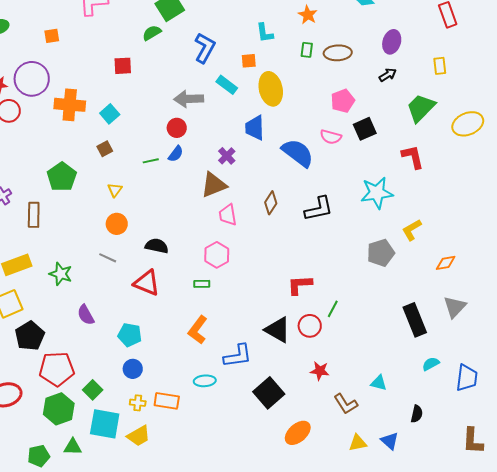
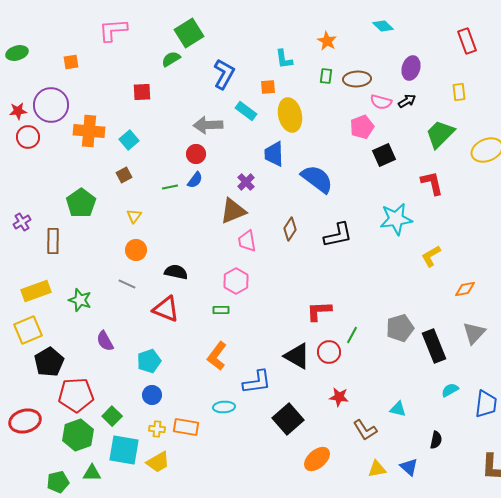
pink semicircle: (331, 137) -> (381, 102), moved
gray pentagon: (381, 253) -> (400, 328), moved
cyan pentagon: (130, 335) -> (149, 361), turned -30

